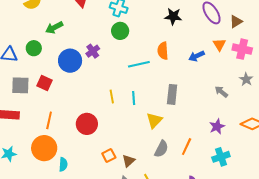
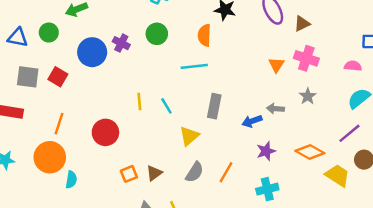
green circle: (120, 31) -> (157, 34), moved
orange triangle: (219, 45) -> (276, 65), moved
purple cross: (93, 51) -> (121, 43), turned -32
orange semicircle: (163, 51) -> (204, 35), moved
blue arrow: (197, 56) -> (252, 121), moved
cyan line: (139, 64) -> (194, 66), moved
gray arrow: (221, 92) -> (275, 109), turned -40
cyan line: (134, 98) -> (166, 106), turned -32
brown triangle: (129, 161) -> (154, 173), moved

